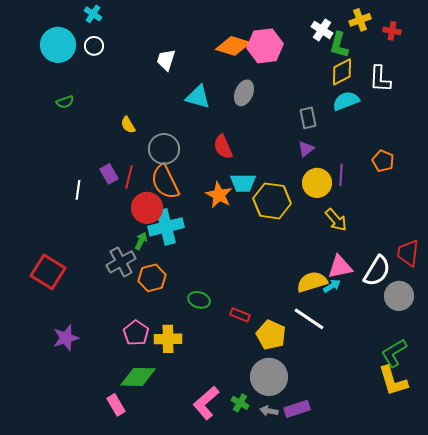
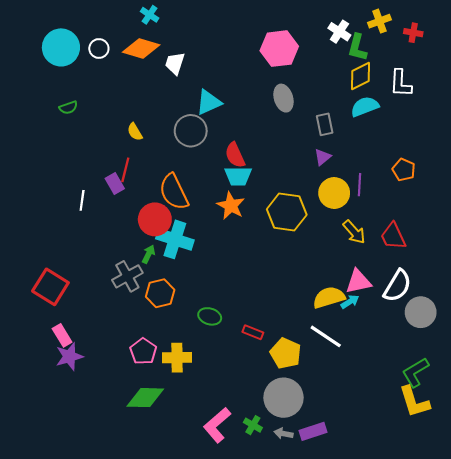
cyan cross: (93, 14) -> (150, 15), moved
orange diamond: (233, 46) -> (141, 49), moved
gray ellipse: (244, 93) -> (284, 98), moved, turned -40
cyan triangle: (198, 97) -> (209, 102), turned -40
gray circle: (164, 149) -> (191, 131), moved
red line: (129, 177) -> (125, 170), moved
cyan trapezoid: (243, 183) -> (238, 176), moved
cyan cross: (166, 227) -> (175, 239), turned 32
red trapezoid: (408, 253) -> (393, 236), moved, turned -32
pink rectangle: (116, 405) -> (62, 335), moved

